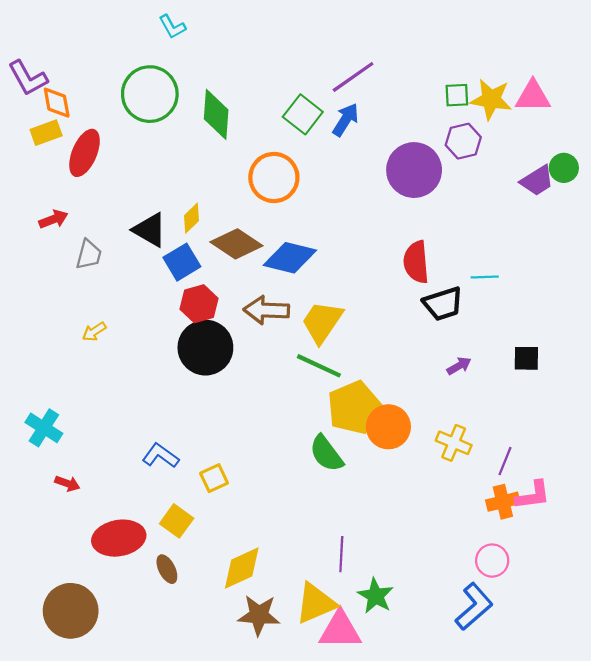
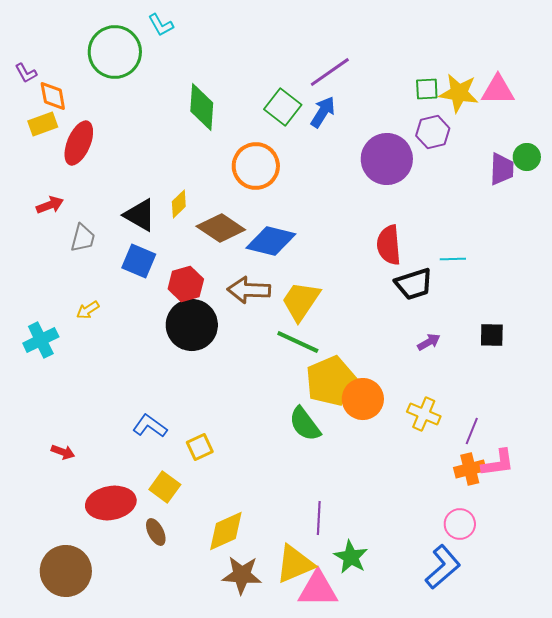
purple L-shape: (28, 78) -> (26, 73), size x0.6
green circle: (150, 94) -> (115, 52), moved
purple trapezoid: (537, 181) -> (502, 169), turned -56
blue square: (182, 262) -> (139, 261), moved, turned -36
cyan cross: (44, 428) -> (41, 340), moved, turned 32

